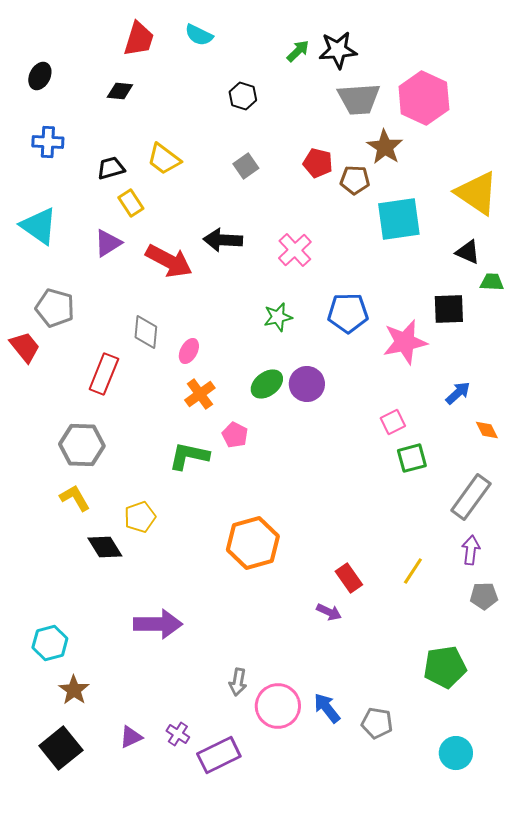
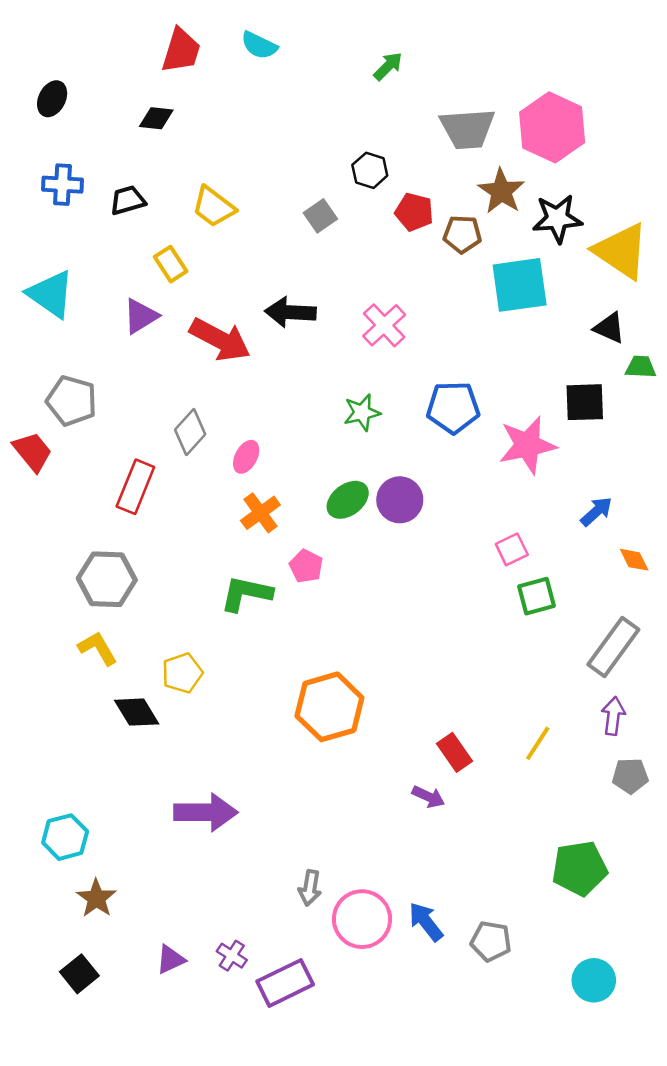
black star: (338, 50) -> (557, 219), moved
black hexagon: (243, 96) -> (370, 170), moved
black trapezoid: (111, 168) -> (128, 200), moved
gray diamond: (146, 332) -> (190, 432), turned 36
black square: (61, 748) -> (79, 974), size x0.7

